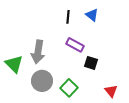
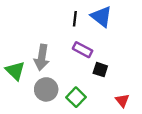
blue triangle: (92, 15) -> (101, 17), size x1.5

